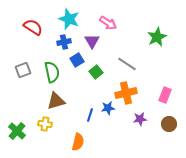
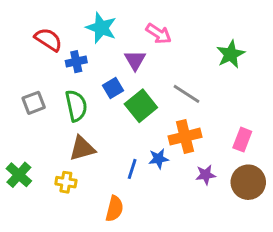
blue cross: (64, 42) -> (76, 62), moved
green square: (96, 72) -> (141, 106), size x1.5
brown circle: (169, 124) -> (248, 182), size x1.5
green cross: (17, 131) -> (19, 175), moved

